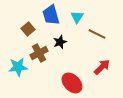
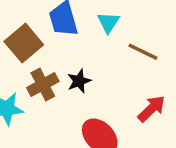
brown square: (28, 29) -> (24, 43), size x1.5
black star: (60, 42) -> (79, 81), moved

